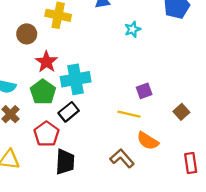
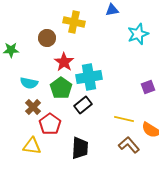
cyan star: (133, 29) -> (138, 34), size x1.5
yellow line: (129, 114) -> (124, 119), moved
red pentagon: (46, 134) -> (50, 124), moved

